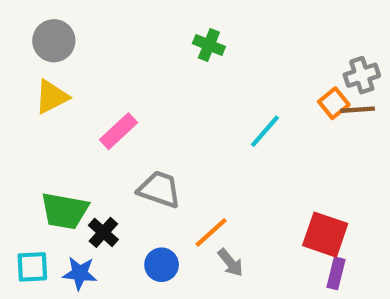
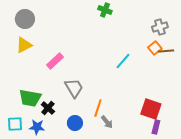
green cross: (209, 45) -> (105, 10), moved
gray cross: (362, 75) -> (160, 27), moved
gray trapezoid: (159, 189) -> (74, 88), turned 40
orange line: (211, 232) -> (98, 108), turned -30

